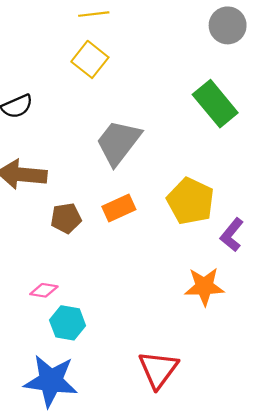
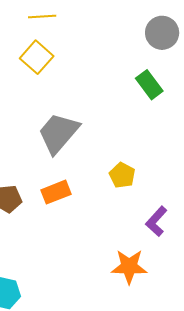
green rectangle: (215, 104) -> (149, 85), moved, size x0.7
yellow pentagon: (190, 201) -> (122, 175), moved, size x0.6

